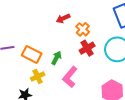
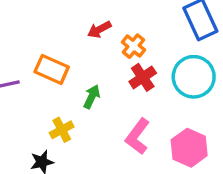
orange rectangle: (32, 54) -> (52, 69), moved
pink L-shape: (70, 77) -> (138, 136), moved

